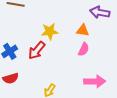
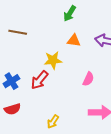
orange triangle: (83, 30) -> (74, 41), moved

